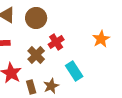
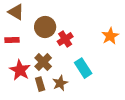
brown circle: (36, 18) -> (45, 27), moved
brown cross: (36, 55) -> (43, 62), moved

